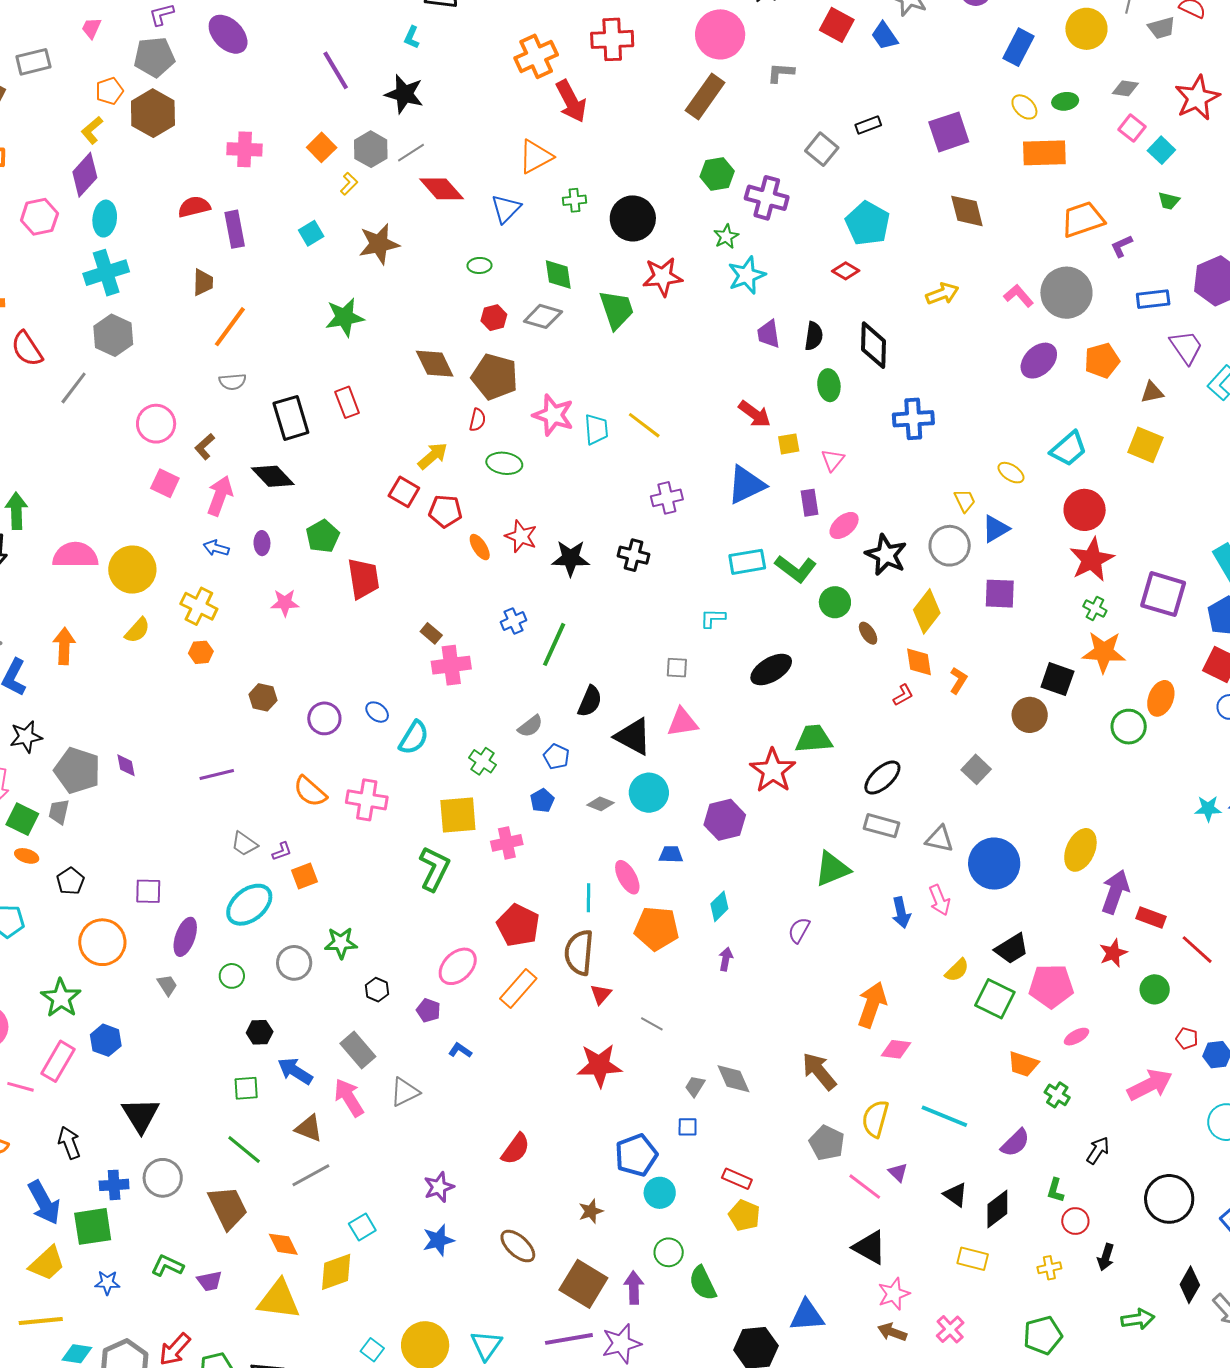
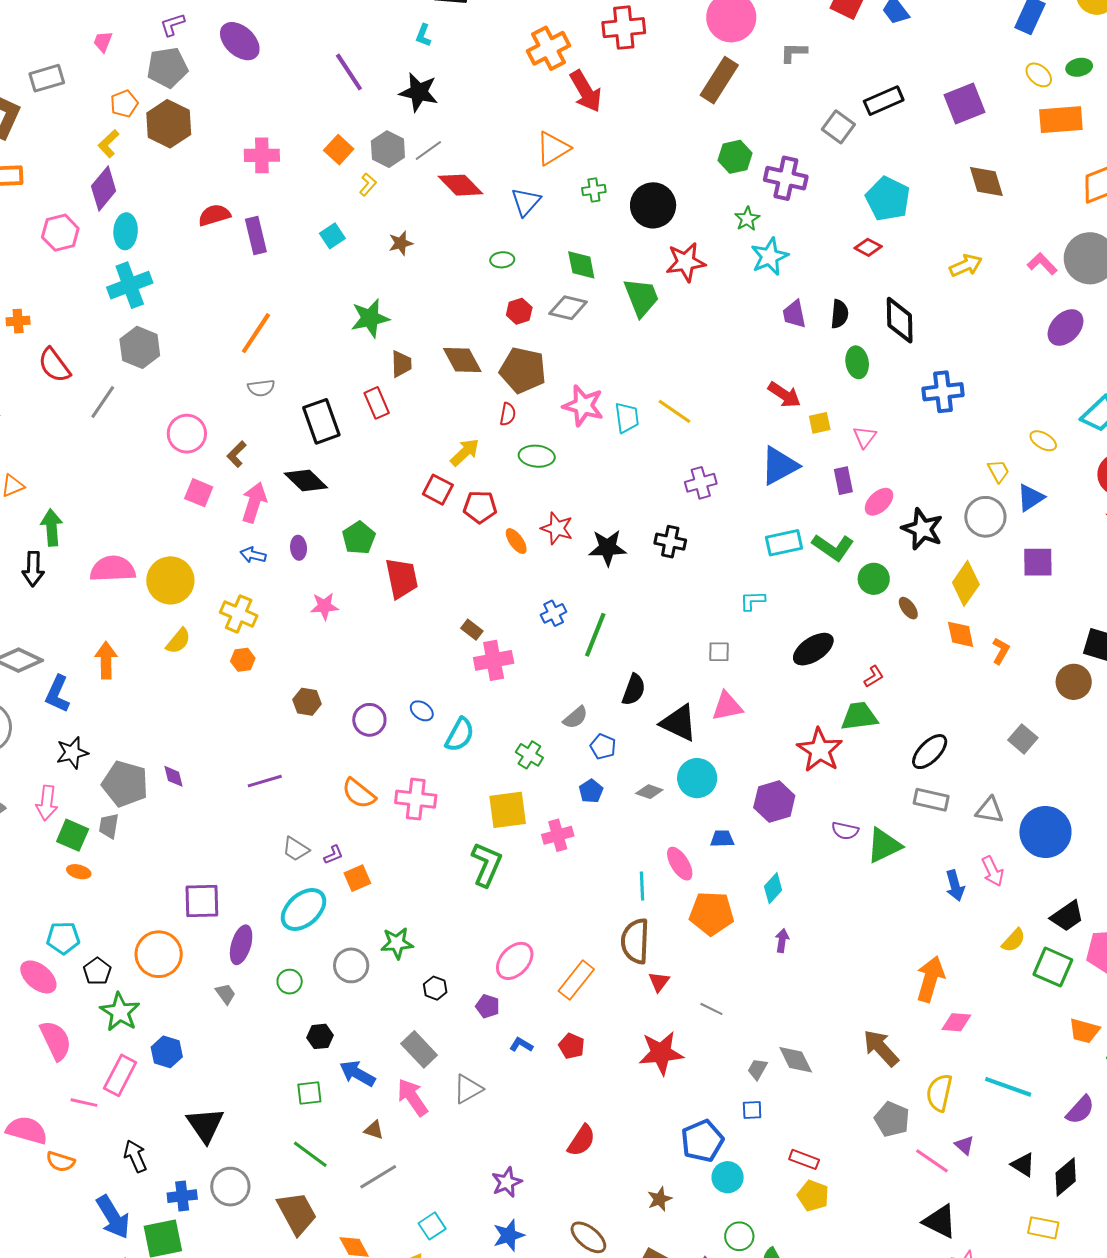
black rectangle: (868, 125) -> (884, 101), size x1.5
brown star: (379, 244) -> (401, 243), size x0.6
brown trapezoid: (203, 282) -> (401, 364), moved
red L-shape: (903, 695) -> (874, 676), moved
black pentagon: (70, 881) -> (97, 971), moved
purple square: (148, 891) -> (202, 901), size x1.4
red pentagon: (518, 925) -> (572, 1046), moved, size x0.6
purple semicircle: (799, 930) -> (845, 831), moved, turned -104
brown triangle: (309, 1128) -> (374, 1130), size x0.7

